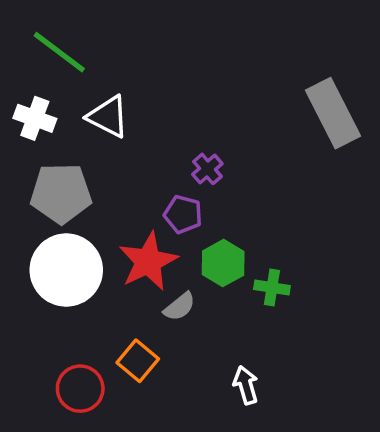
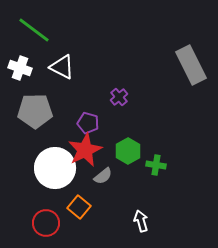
purple pentagon: (183, 214) -> (88, 123), moved
white circle: (66, 270) -> (55, 168), moved

